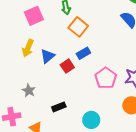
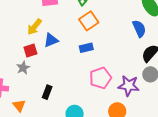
red square: (67, 66) -> (30, 51), moved
black rectangle: (59, 107) -> (47, 92), turned -64

